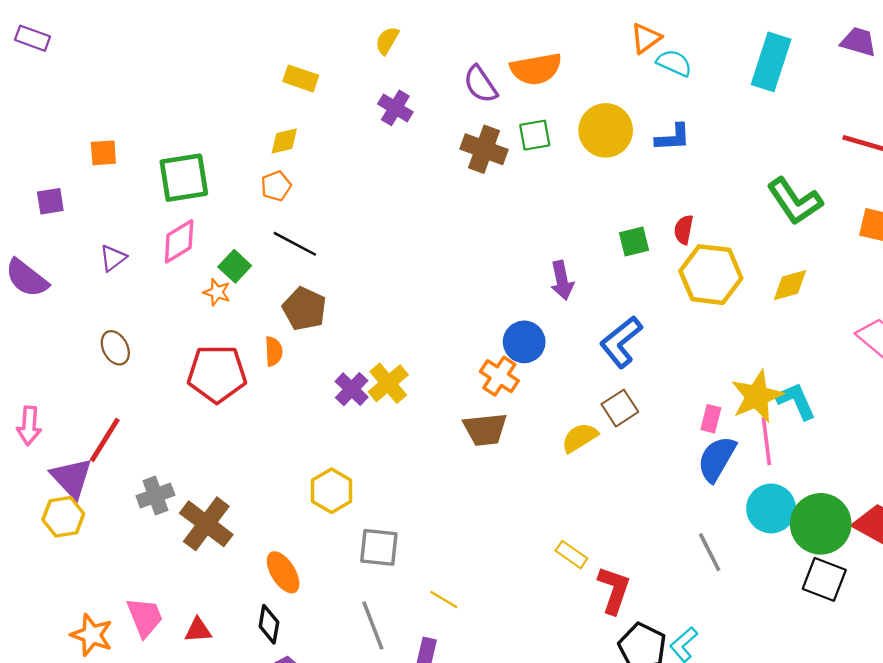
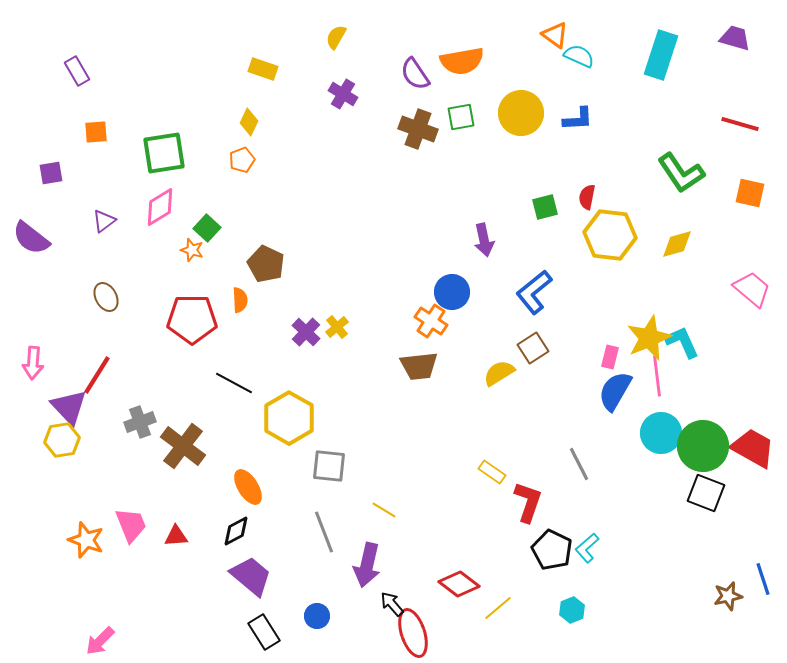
purple rectangle: (33, 38) -> (77, 71), moved, turned 40
orange triangle: (646, 38) -> (555, 35), turned -48
yellow diamond: (284, 141) -> (249, 122), turned -52
black line: (295, 244) -> (234, 383), moved
yellow cross: (388, 383) -> (337, 327), size x0.7
yellow hexagon: (332, 491) -> (289, 418), size x1.4
gray line: (710, 552) -> (579, 464), moved
black diamond: (269, 624) -> (236, 531), turned 52

